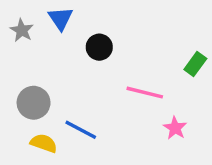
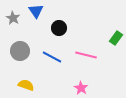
gray circle: (34, 103) -> (20, 51), moved
pink star: (175, 128) -> (81, 88), moved
blue line: (81, 130) -> (52, 57), moved

